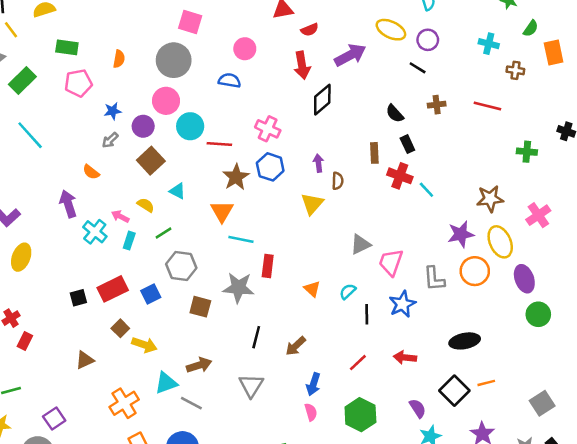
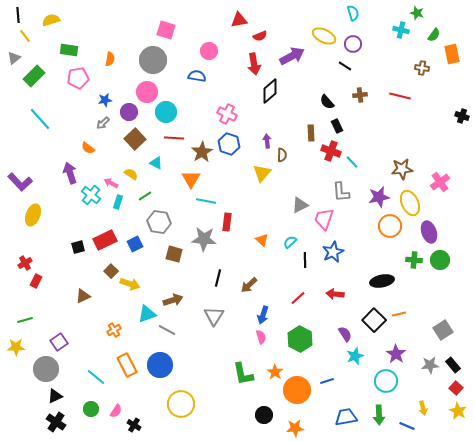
cyan cross: (489, 44) -> (401, 30), moved
red line: (219, 144) -> (174, 138), moved
green cross: (527, 152) -> (414, 260), moved
gray L-shape: (434, 279) -> (341, 192), moved
orange cross: (124, 403) -> (114, 330), size x0.6

